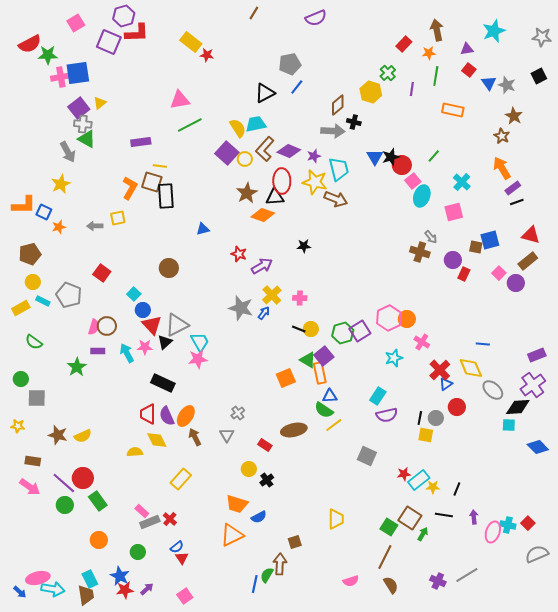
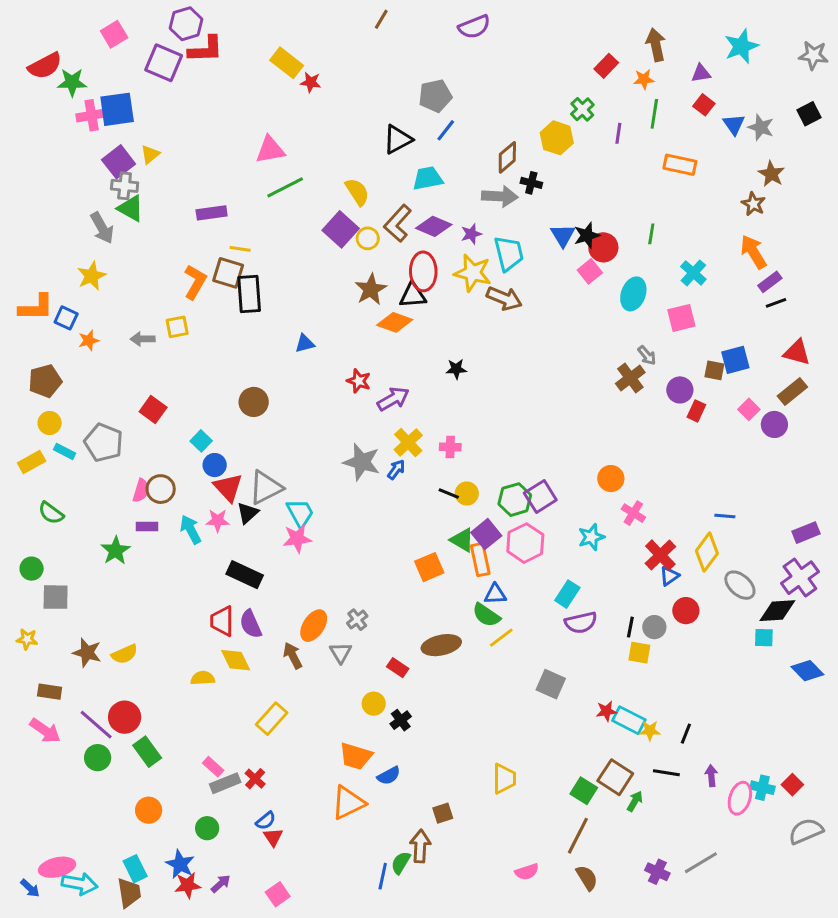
cyan trapezoid: (256, 124) -> (428, 178), moved
green line: (434, 156) -> (651, 234), turned -32
pink square: (413, 181) -> (590, 271), moved
brown cross: (420, 252) -> (630, 378), turned 36
pink hexagon: (389, 318) -> (525, 543), moved
yellow diamond: (471, 368) -> (707, 552), turned 60
orange ellipse: (186, 416) -> (314, 626), moved
cyan rectangle: (419, 480) -> (629, 720), turned 65

